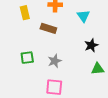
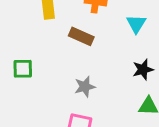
green square: (27, 58) -> (23, 69), moved

